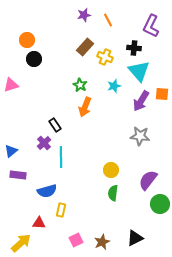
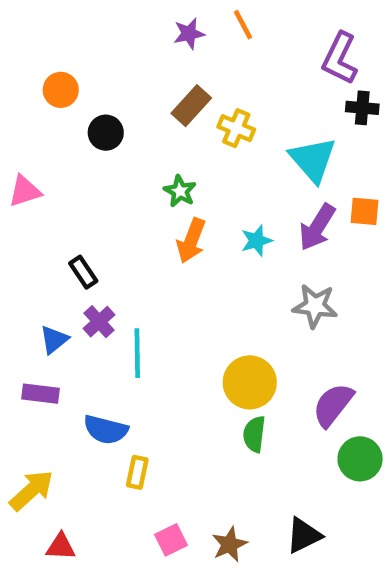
orange line: (108, 20) -> (243, 25), moved
black cross: (134, 48) -> (362, 108), moved
black circle: (34, 59) -> (106, 133), moved
cyan star: (114, 86) -> (257, 241), moved
black rectangle: (55, 125) -> (83, 272), moved
blue triangle: (11, 151) -> (54, 340), moved
yellow circle: (111, 170) -> (250, 382), size x1.5
blue semicircle: (47, 191) -> (106, 430), turned 30
red triangle: (39, 223) -> (61, 547), moved
yellow arrow: (21, 243) -> (31, 490), moved

